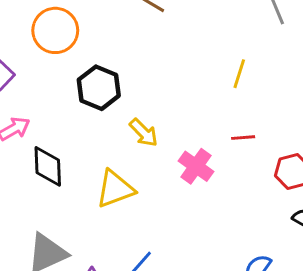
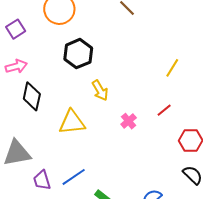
red line: (243, 138) -> (164, 110), turned -49
pink cross: (196, 166) -> (129, 121), size x0.7

